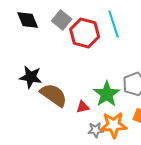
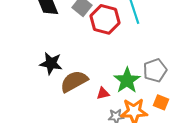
brown semicircle: (54, 95) -> (74, 81), turned -64

